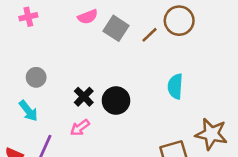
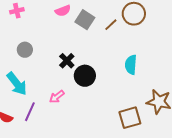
gray circle: (36, 77) -> (25, 50), moved
black cross: (84, 97) -> (67, 61), moved
cyan arrow: (28, 111) -> (17, 84), size x1.4

